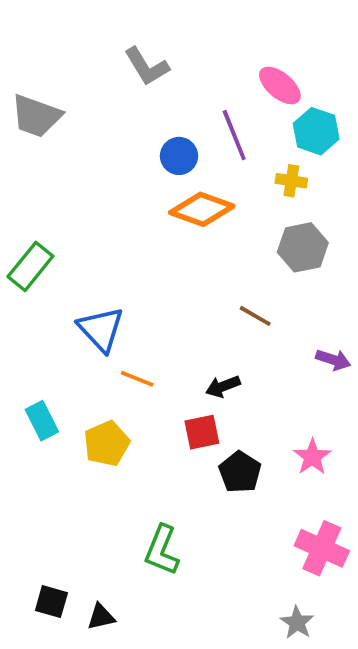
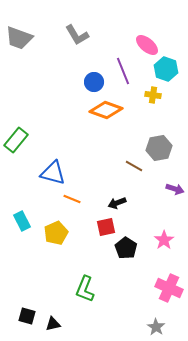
gray trapezoid: (36, 116) -> (19, 38), moved
gray hexagon: (303, 247) -> (159, 148), moved
blue triangle: (101, 329) -> (53, 173), turned -32

